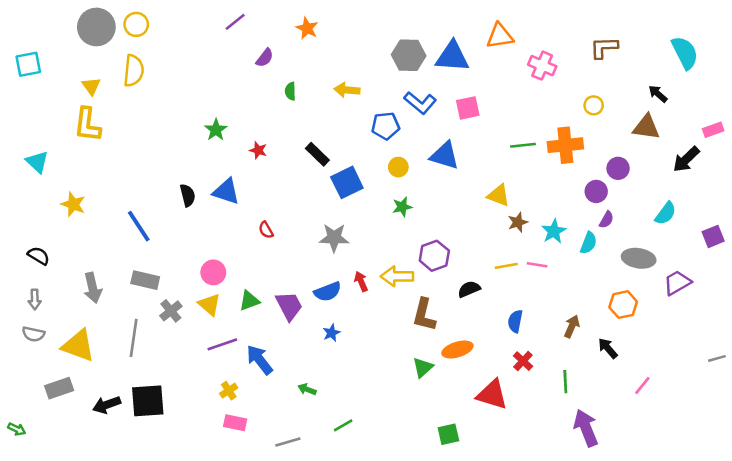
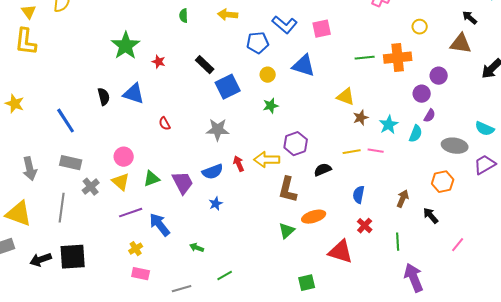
green star: (216, 130) -> (126, 46), size x1.6
cyan semicircle: (666, 213) -> (485, 129), moved, turned 78

